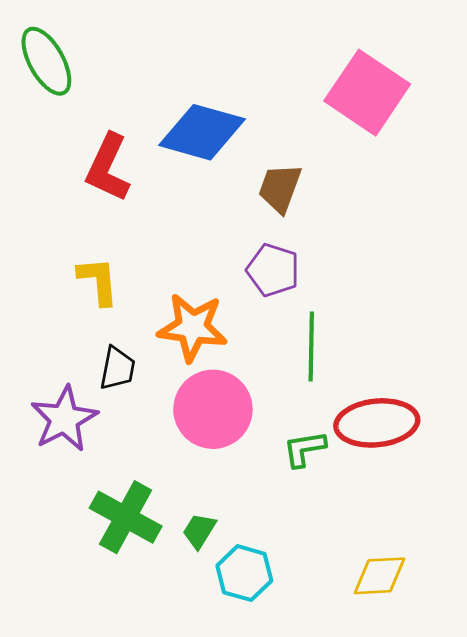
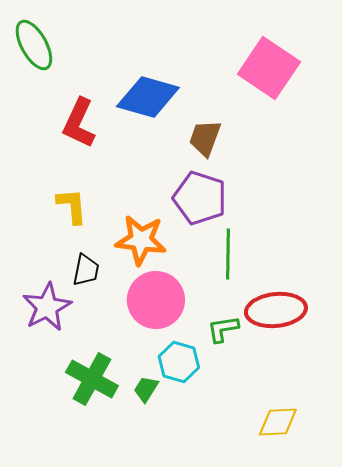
purple pentagon: (273, 270) -> (200, 198), size x1.4
cyan hexagon: (244, 573) -> (179, 362), moved

